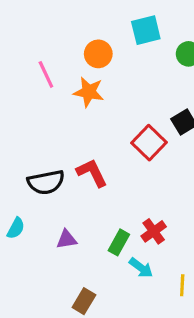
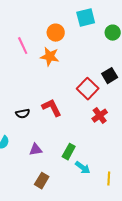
black semicircle: (46, 182) -> (23, 114), size x0.6
red cross: (154, 231) -> (100, 116), moved
brown rectangle: (84, 301) -> (42, 181), moved

